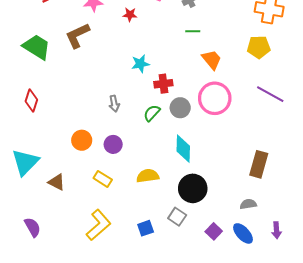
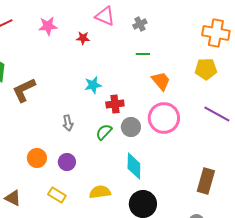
brown L-shape: (78, 35) -> (24, 90), moved

